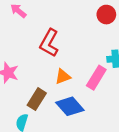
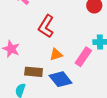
brown rectangle: (37, 99) -> (34, 72), turned 60

